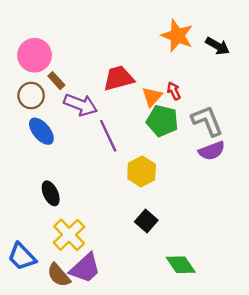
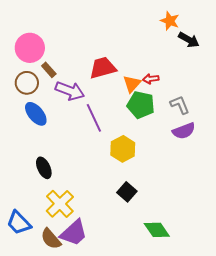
orange star: (177, 36) -> (170, 21), moved, size x0.7
red arrow: (174, 91) -> (151, 79), turned -70
gray L-shape: (207, 121) -> (180, 105), size x0.7

